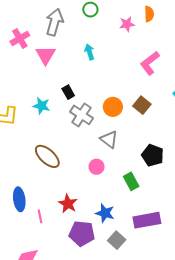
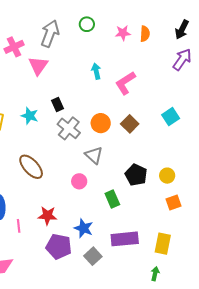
pink star: (127, 24) -> (123, 33), moved
cyan arrow: (89, 52) -> (96, 71), moved
pink L-shape: (150, 63) -> (125, 83), moved
red star: (68, 204) -> (47, 216), turned -30

